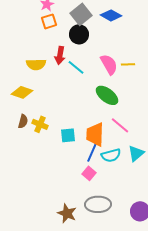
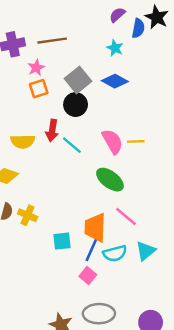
cyan square: (68, 135) -> (62, 241), moved

